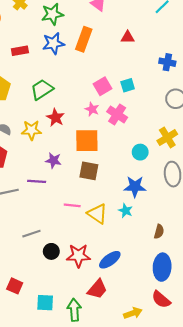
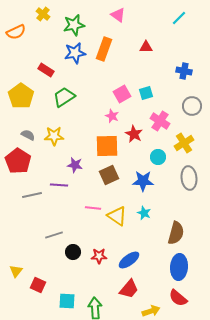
red rectangle: (20, 51) -> (46, 70), moved, turned 42
pink cross: (117, 114) -> (160, 121), moved
red star: (55, 118) -> (134, 134), moved
brown square: (89, 171) -> (109, 175), turned -36
blue star: (135, 187) -> (143, 181), moved
brown semicircle: (159, 232) -> (176, 233), size x1.6
red star: (78, 256) -> (99, 256), size x0.7
red trapezoid: (97, 289) -> (129, 289), moved

